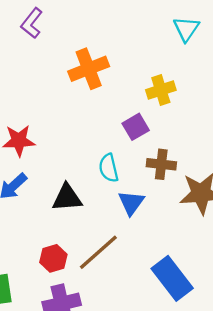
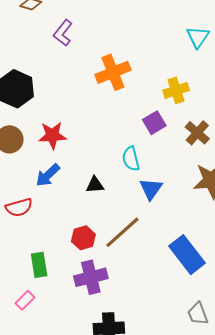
brown cross: (161, 164) -> (197, 133), moved, turned 35
black triangle: (67, 198) -> (95, 185), size x0.7

